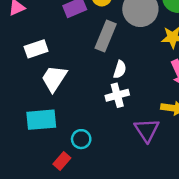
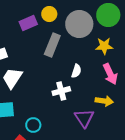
white semicircle: (120, 69) -> (76, 71), moved

